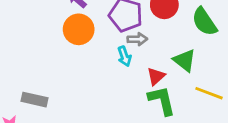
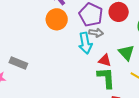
cyan arrow: (124, 56) -> (85, 43), size x1.5
red triangle: (156, 76) -> (105, 60), turned 48

